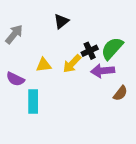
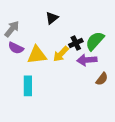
yellow triangle: (44, 65) -> (37, 55), size x1.5
purple semicircle: (15, 79) -> (16, 48), moved

